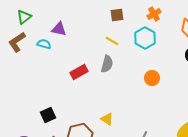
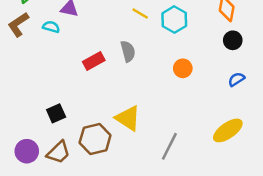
yellow line: (112, 41) -> (140, 13), moved
gray semicircle: (107, 64) -> (128, 51), turned -30
yellow triangle: (107, 119) -> (128, 118), size x1.6

